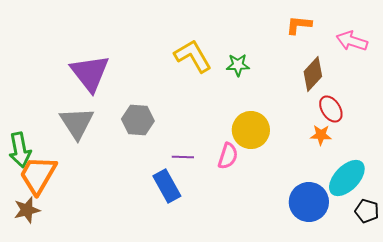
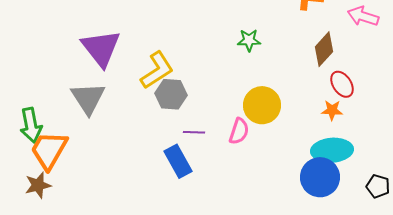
yellow L-shape: (193, 56) -> (157, 70), moved, turned 87
gray hexagon: (138, 120) -> (171, 94), moved
cyan ellipse: (347, 178) -> (332, 150), moved, turned 42

